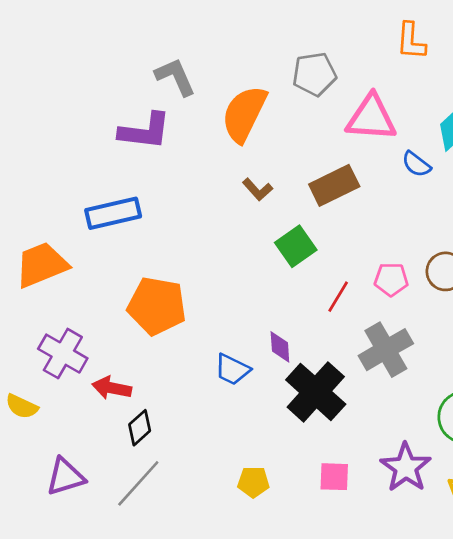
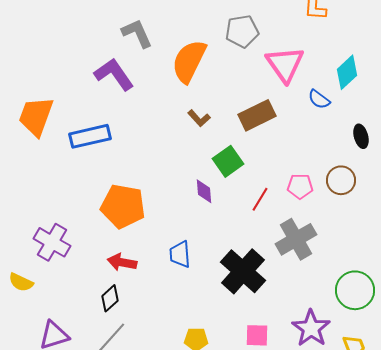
pink triangle: (371, 118) -> (285, 64), turned 51
purple L-shape: (145, 131) -> (114, 74), turned -132
orange trapezoid: (42, 265) -> (36, 116), moved, turned -48
purple diamond: (280, 347) -> (204, 191), moved
blue trapezoid: (232, 369) -> (180, 254), turned 60
red arrow: (112, 388) -> (122, 262), moved

